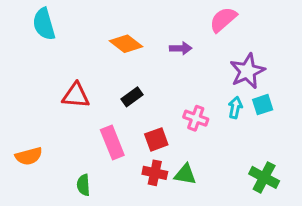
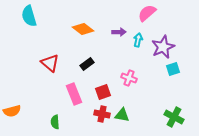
red triangle: (76, 95) -> (50, 63), turned 36
cyan arrow: (235, 108) -> (138, 40), moved
orange semicircle: (29, 156) -> (12, 111), moved

